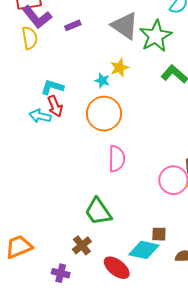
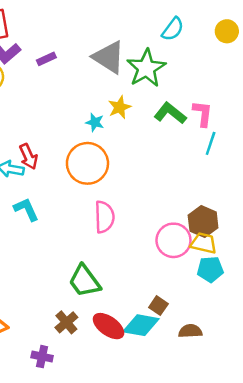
yellow star: (119, 68) -> (120, 107), moved
cyan star: (102, 81) -> (95, 122), moved
cyan L-shape: (52, 87) -> (26, 209), moved, turned 50
brown square: (159, 234) -> (158, 306), turned 35
red ellipse: (117, 268) -> (109, 326), moved

